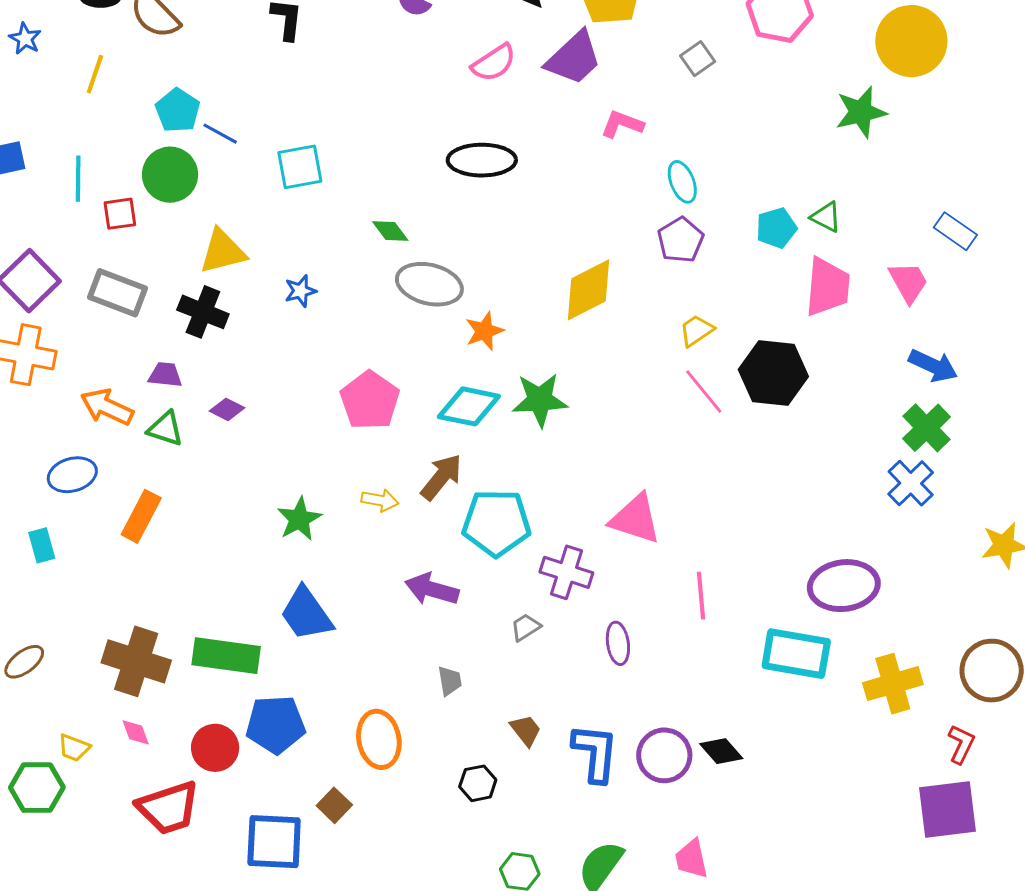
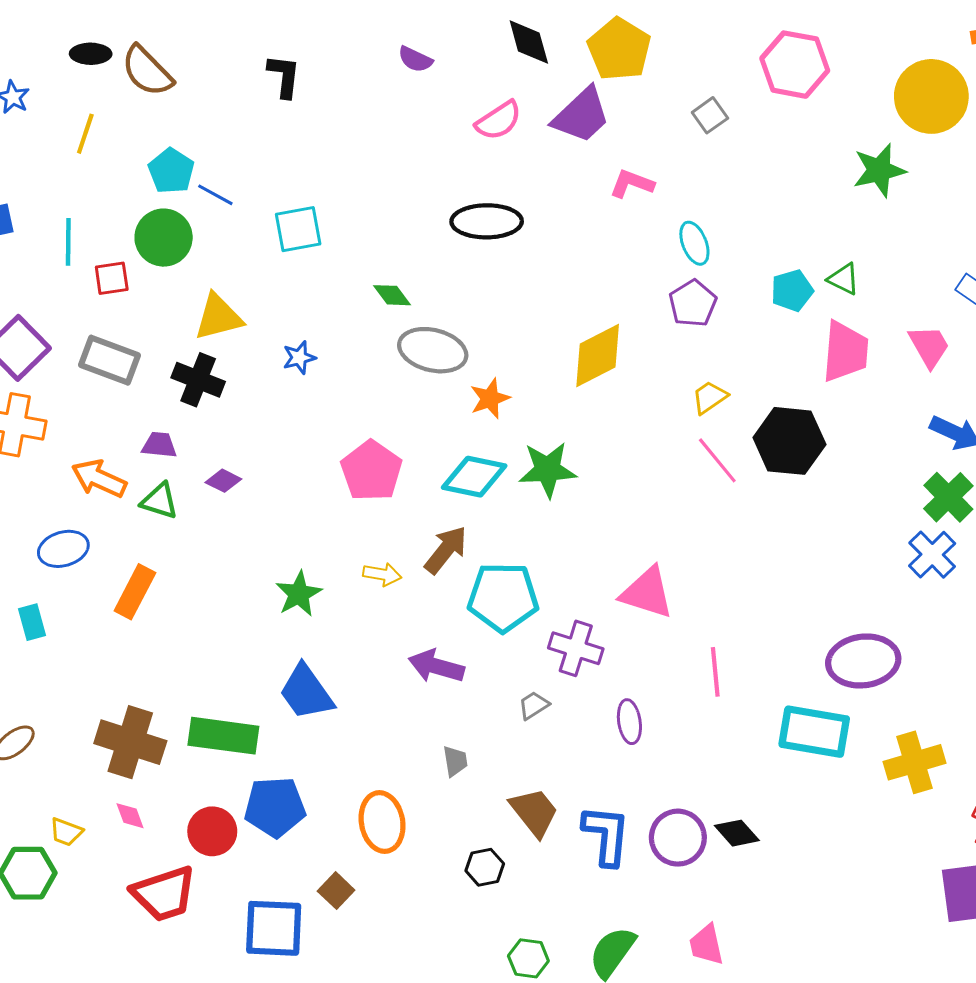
brown trapezoid: (526, 730) -> (534, 812), size x1.5

